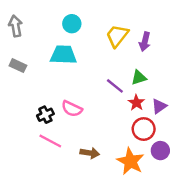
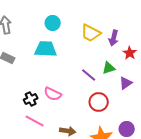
yellow trapezoid: (117, 36) -> (91, 33), turned -100
red star: (136, 103) -> (130, 53), moved
purple triangle: (159, 106) -> (126, 83), moved
red circle: (144, 129) -> (99, 102), moved

